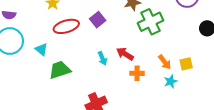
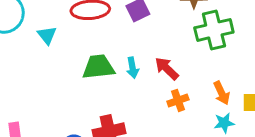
green trapezoid: (60, 70) -> (98, 67), moved
orange cross: (137, 73) -> (178, 100), turned -32

